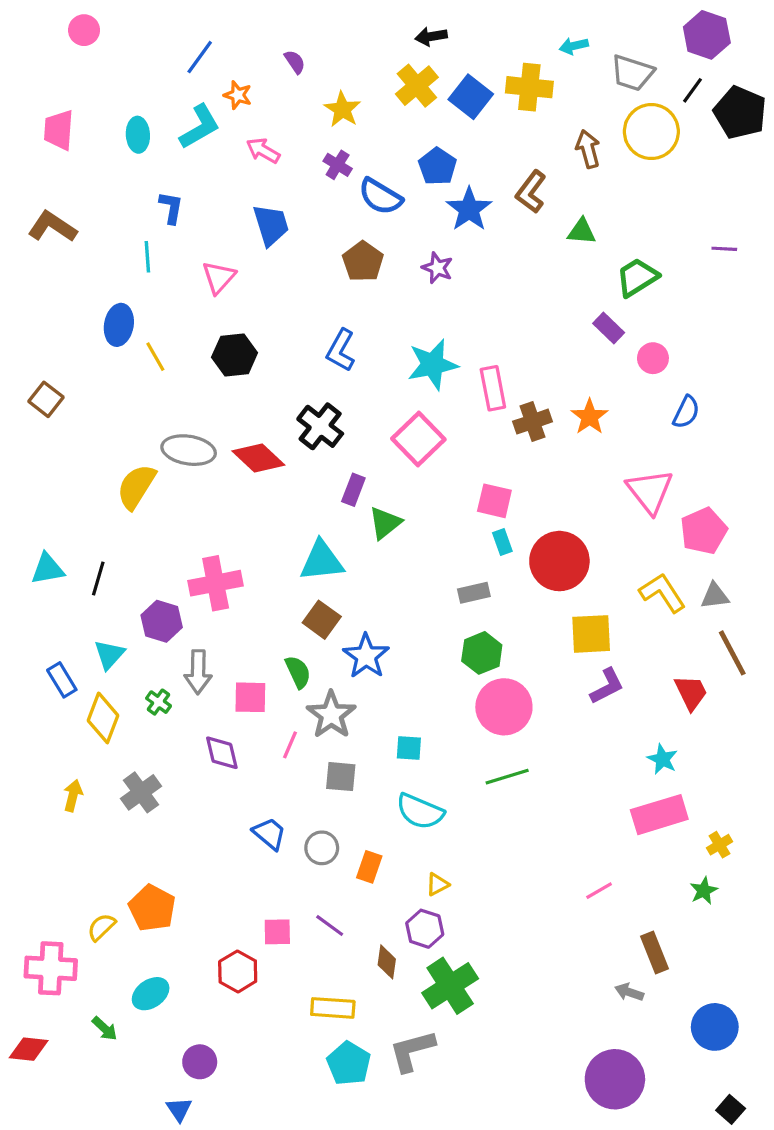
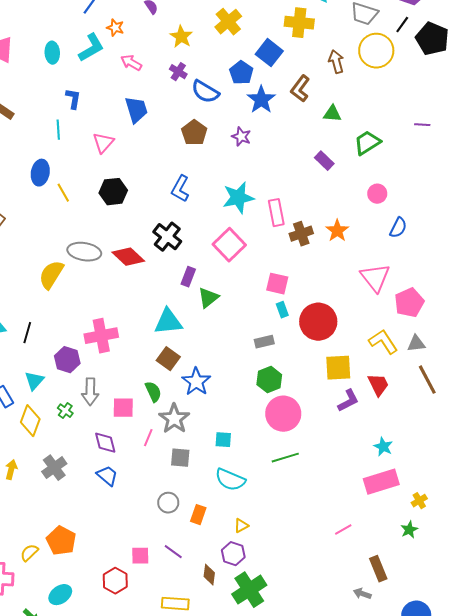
blue square: (471, 97) -> (269, 53), moved
purple rectangle: (609, 328) -> (324, 161), moved
red trapezoid: (691, 693) -> (378, 385), moved
blue trapezoid: (269, 834) -> (107, 476), moved

